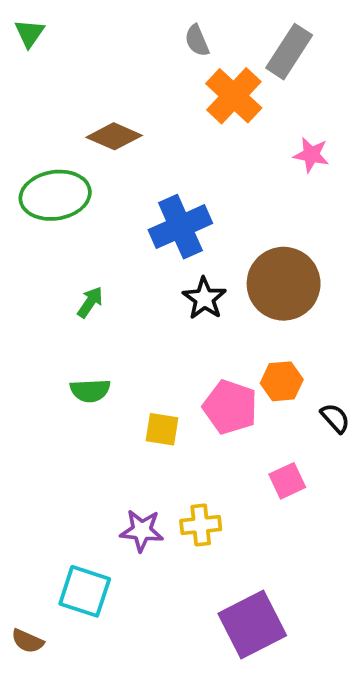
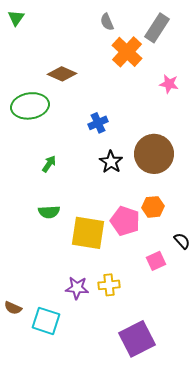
blue cross: (180, 227) -> (98, 123), size x0.6
black semicircle: (335, 418) -> (182, 241), moved
yellow square: (162, 429) -> (88, 233), size x1.8
brown semicircle: (28, 641) -> (13, 308), moved

